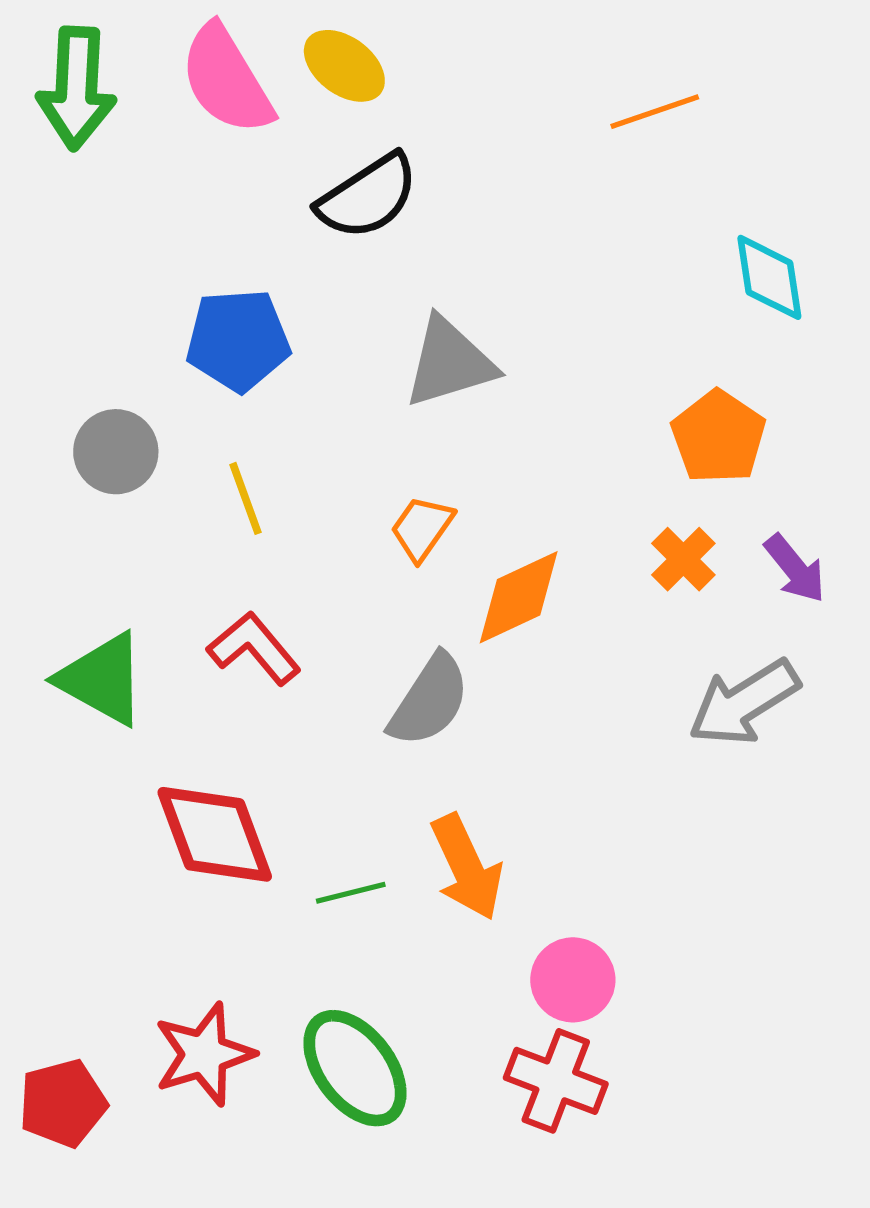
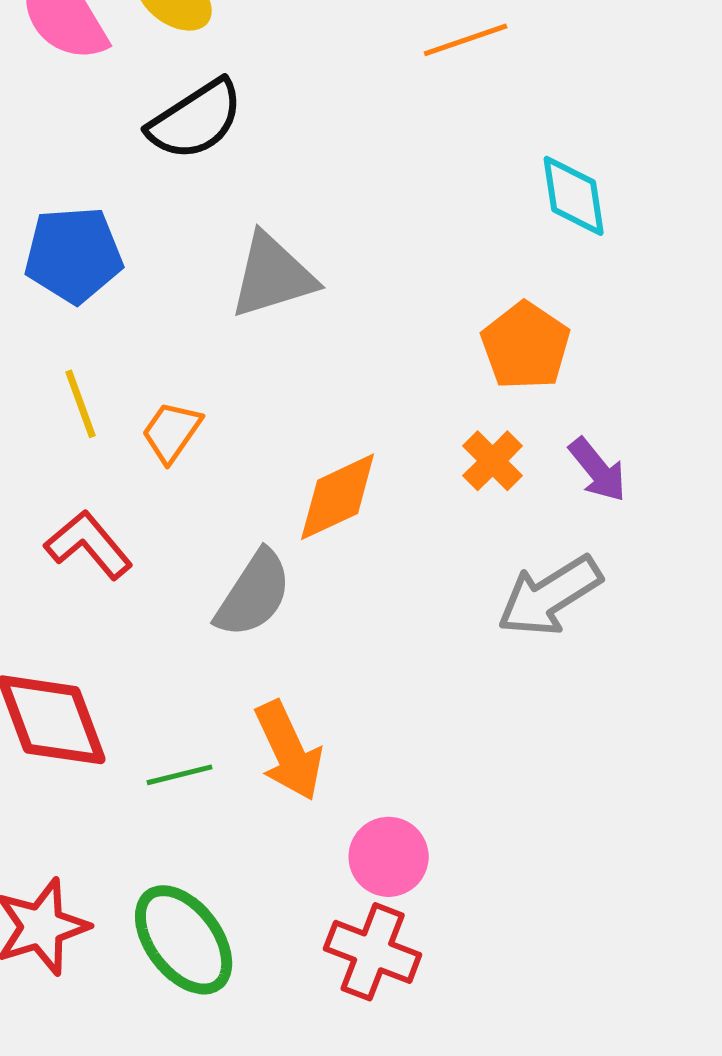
orange trapezoid: (422, 528) -> (172, 432), moved

